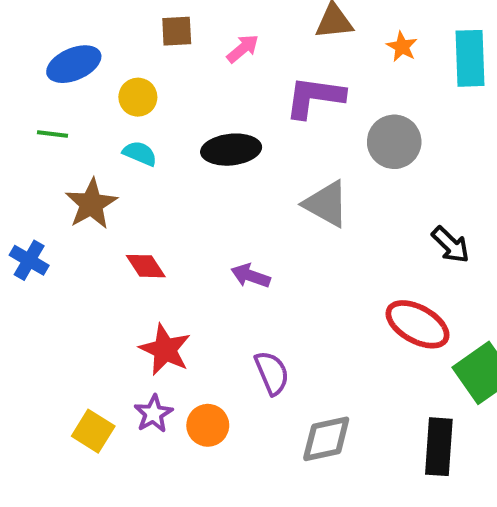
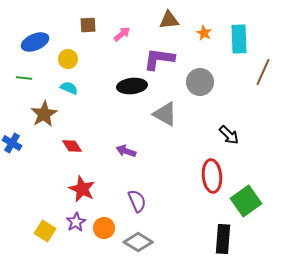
black ellipse: (231, 150) -> (132, 86), moved
red ellipse: (417, 324) -> (212, 176), turned 56
gray diamond: (326, 439) -> (138, 242), moved, turned 44

